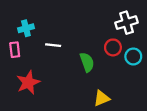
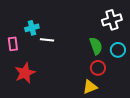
cyan cross: (26, 28) -> (32, 28), moved
red circle: (113, 47) -> (98, 68), moved
green semicircle: (87, 62) -> (96, 46), moved

